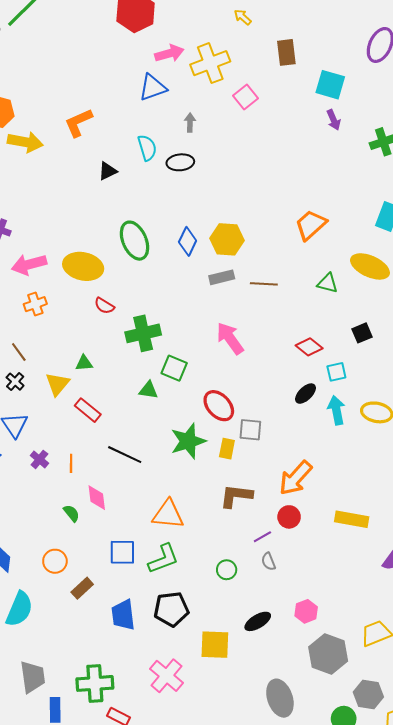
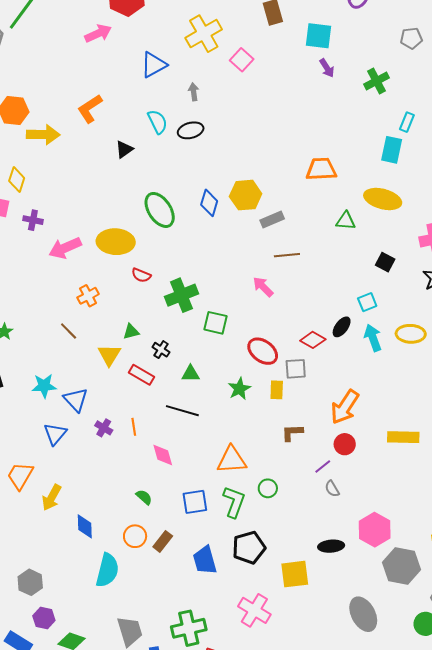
pink arrow: (169, 53) -> (98, 33), moved
orange trapezoid: (311, 225) -> (321, 169), turned 48
gray rectangle: (222, 277) -> (272, 219), moved
brown line: (264, 284) -> (287, 255), moved
orange cross: (35, 304) -> (88, 296), moved
black square: (362, 333) -> (385, 262), turned -30
pink arrow: (230, 338) -> (263, 287), size x0.7
red diamond: (309, 347) -> (313, 340), moved
black cross: (15, 382) -> (161, 350), moved
green triangle: (148, 390) -> (191, 374), moved
green star: (188, 441) -> (239, 389), size x0.7
brown L-shape: (236, 496) -> (292, 433), size x0.7
green semicircle: (71, 513) -> (144, 497), moved
green L-shape: (163, 559) -> (234, 502), turned -40
orange circle: (55, 561) -> (135, 536), moved
green circle: (227, 570) -> (268, 488), moved
pink hexagon: (306, 611) -> (375, 530), size x1.5
black ellipse: (258, 621) -> (331, 546), turned 35

